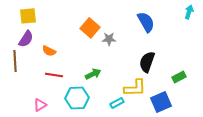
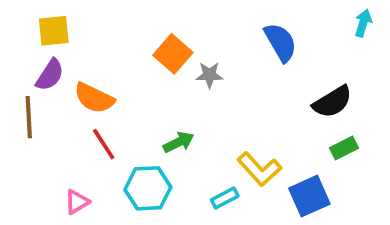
orange semicircle: (49, 51) -> (94, 98), size x1.5
black semicircle: (147, 62) -> (332, 102), moved, turned -140
red line: (54, 75) -> (104, 144), turned 48
yellow L-shape: (135, 88) -> (259, 169), turned 50

